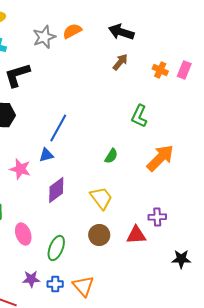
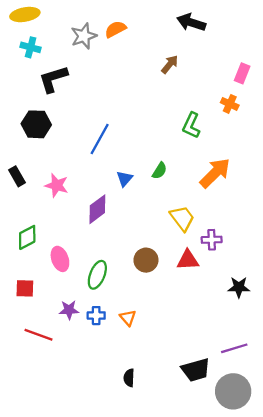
black arrow: (121, 32) -> (191, 22), moved
orange cross: (160, 70) -> (230, 104), moved
blue triangle: (46, 155) -> (124, 179), moved, turned -35
yellow trapezoid: (101, 198) -> (182, 218), moved
orange triangle: (83, 286) -> (128, 318), size x0.7

